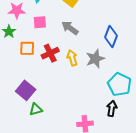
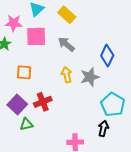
pink square: (40, 22) -> (36, 36), size x1.5
orange square: (27, 48) -> (24, 72), moved
red cross: (50, 53) -> (43, 102), moved

